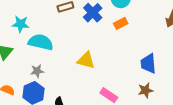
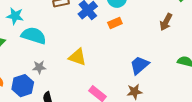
blue trapezoid: (148, 64) -> (139, 65), turned 50
gray star: (37, 71) -> (39, 67), moved

